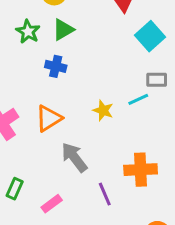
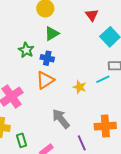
green star: (28, 32) -> (26, 50), moved
orange triangle: (49, 118) -> (45, 80), moved
green rectangle: (15, 189) -> (21, 140), turned -40

